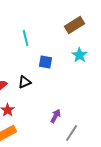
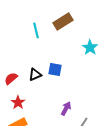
brown rectangle: (75, 25) -> (63, 21), moved
blue square: (46, 62) -> (55, 69), moved

